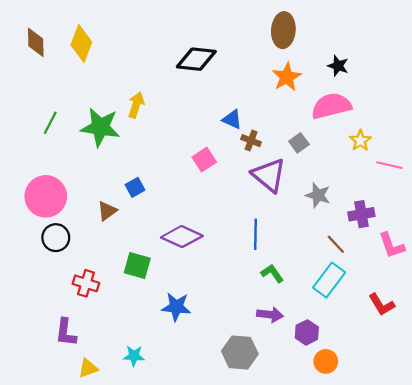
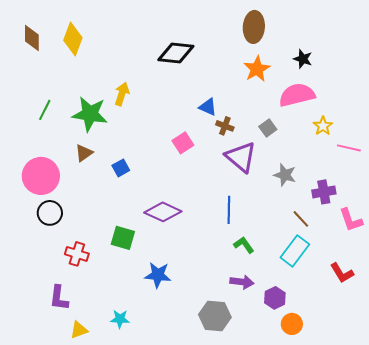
brown triangle: (107, 211) -> (84, 153), moved

